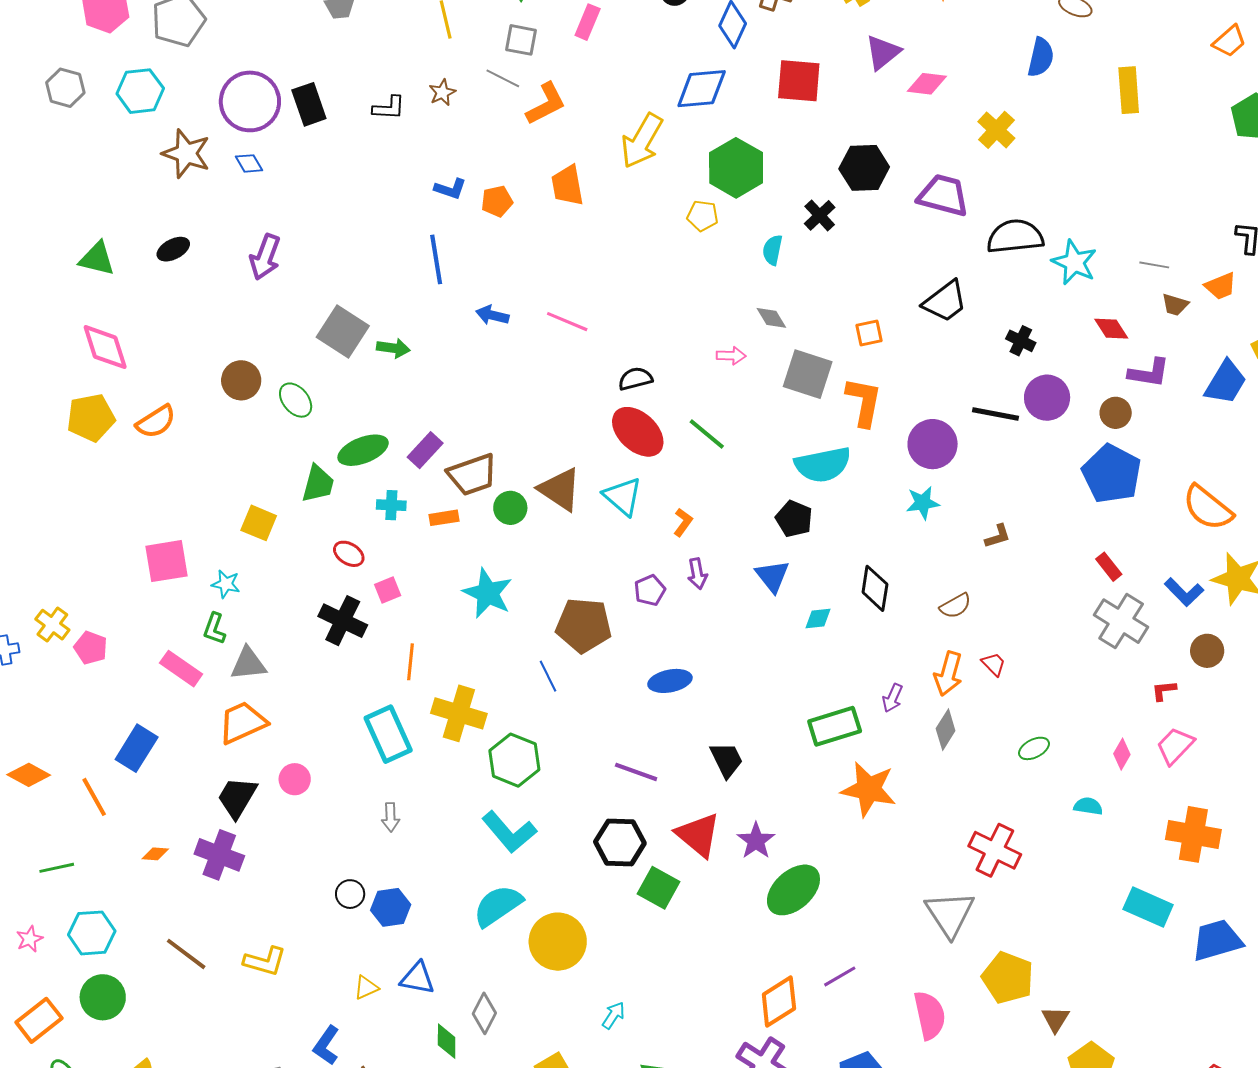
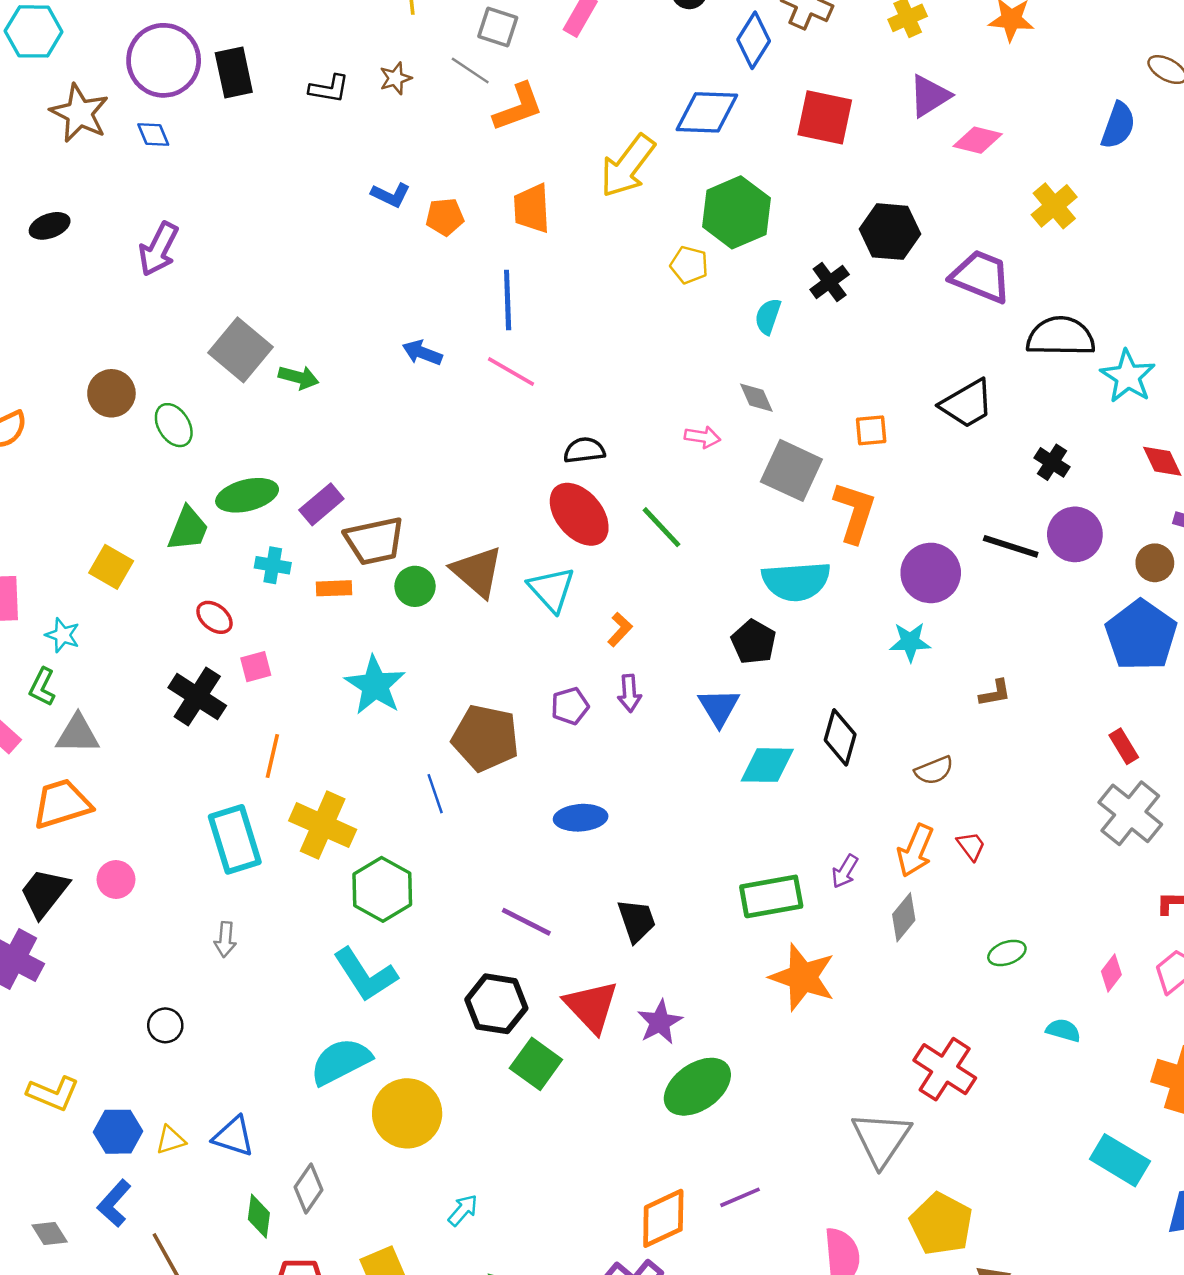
blue line: (436, 259) -> (508, 300), moved
cyan diamond: (818, 619) -> (767, 765), size x1.6
blue hexagon: (391, 907) -> (118, 1132), moved

